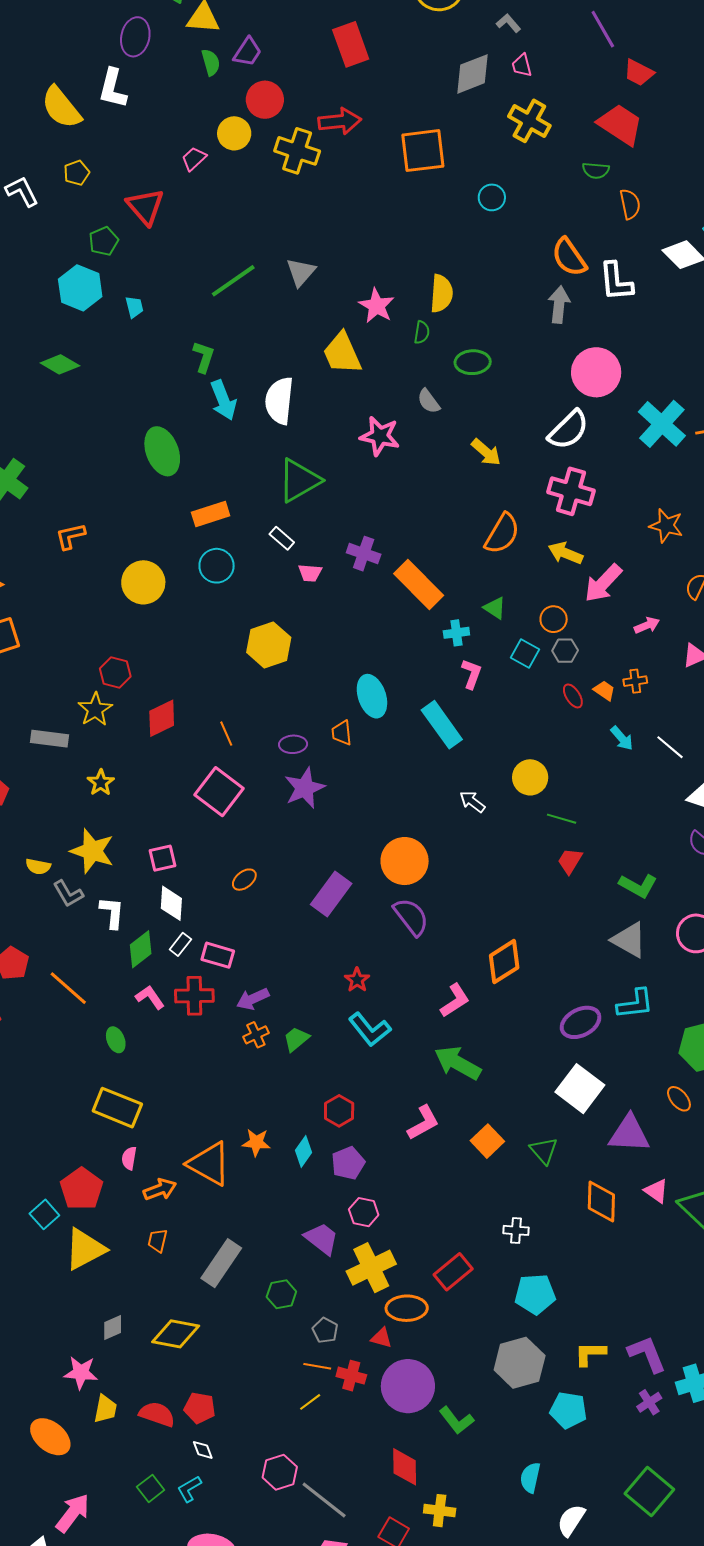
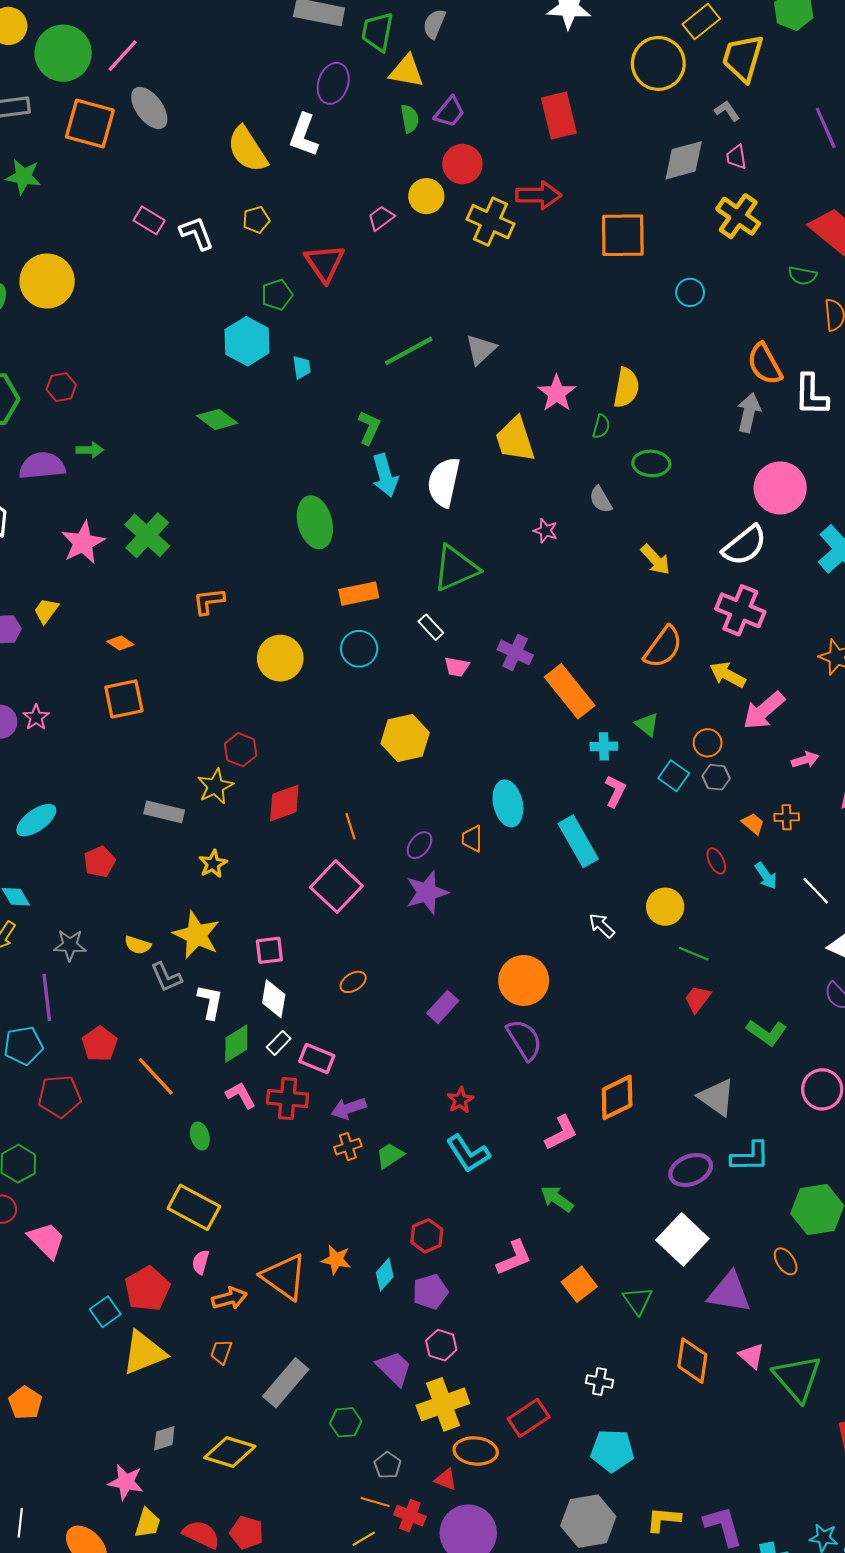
pink star: (380, 436) -> (545, 531), size x0.6
red ellipse: (573, 696) -> (716, 861), moved
purple ellipse: (293, 744) -> (420, 845), turned -56
purple rectangle: (331, 894) -> (443, 1007), size x0.7
gray triangle: (629, 940) -> (717, 1097), moved
green arrow: (458, 1063) -> (557, 1199), size x0.7

